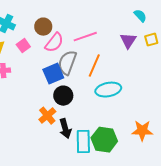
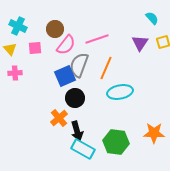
pink square: (23, 46) -> (35, 48), turned 32
cyan rectangle: (83, 142) -> (83, 149), moved, turned -60

